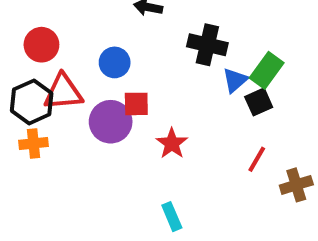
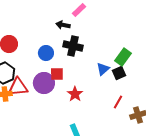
black cross: (207, 45) -> (73, 46), moved
blue triangle: (235, 80) -> (103, 69), moved
red triangle: (63, 92) -> (18, 87), moved

